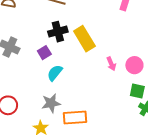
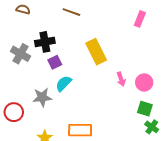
black cross: (58, 32) -> (45, 42), moved
gray star: (51, 103) -> (42, 97), moved

